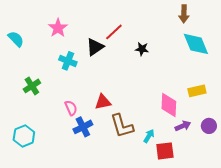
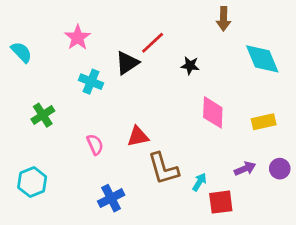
brown arrow: (184, 14) -> (224, 19), moved
pink diamond: (169, 105) -> (213, 112), moved
blue cross: (83, 127) -> (111, 198), moved

